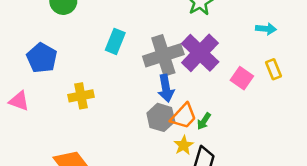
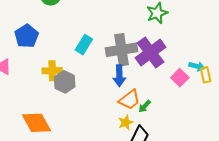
cyan arrow: (266, 29) -> (197, 66), moved
cyan rectangle: (115, 41) -> (84, 45), moved
gray hexagon: (161, 117) -> (65, 82), moved

